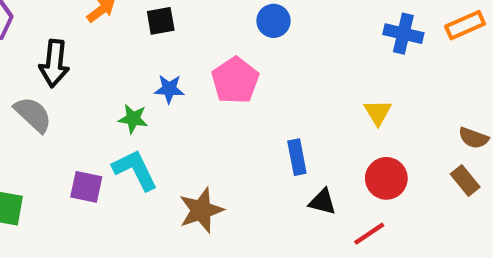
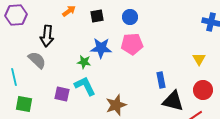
blue circle: (274, 21) -> (130, 17), moved
pink pentagon: (235, 80) -> (132, 44), turned 30
blue star: (169, 89) -> (101, 48), size x1.5
black triangle: (322, 202) -> (173, 101), size x1.6

